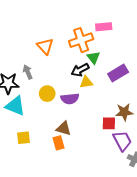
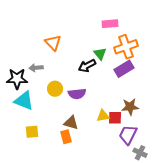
orange cross: (81, 40) -> (126, 47), moved
gray arrow: (28, 72) -> (36, 68), turned -72
yellow triangle: (86, 82) -> (103, 116), moved
purple trapezoid: (122, 141) -> (128, 135), turned -125

